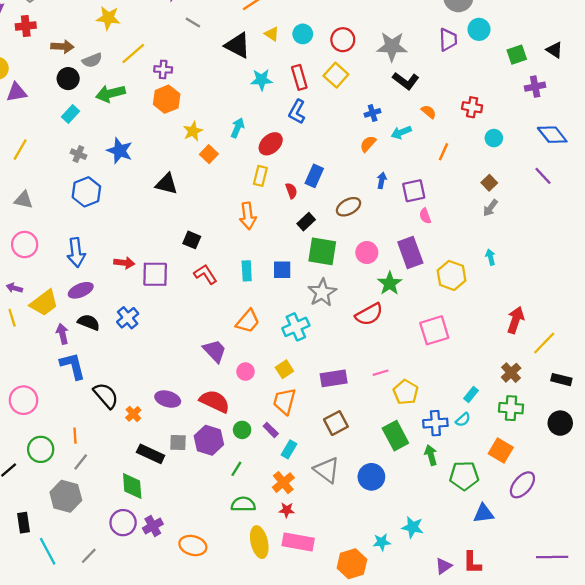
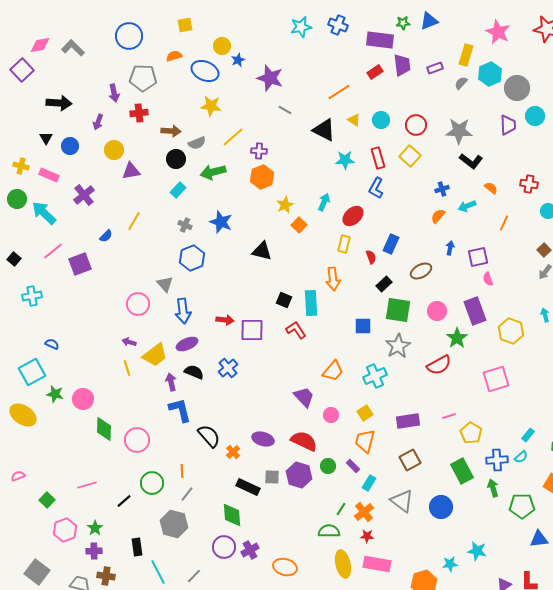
gray triangle: (23, 200) -> (165, 284), moved, turned 36
cyan rectangle: (247, 271) -> (311, 303), moved, size x1.4
green line: (236, 469) -> (341, 509), moved

